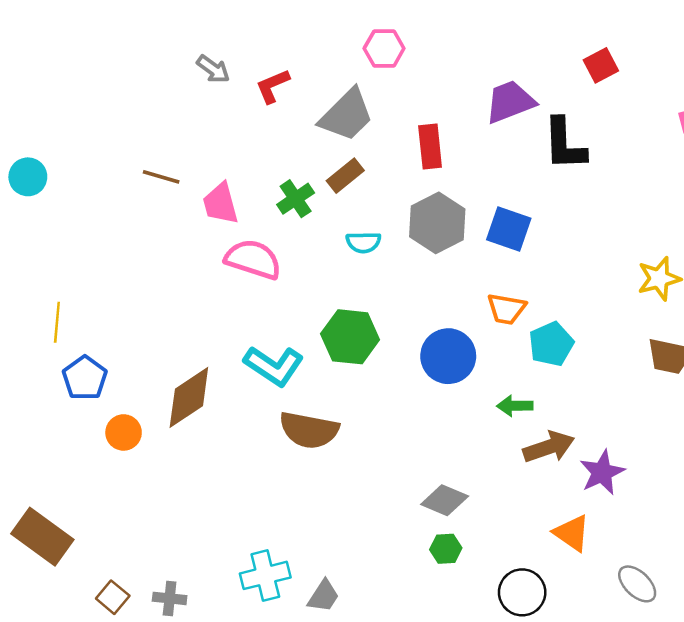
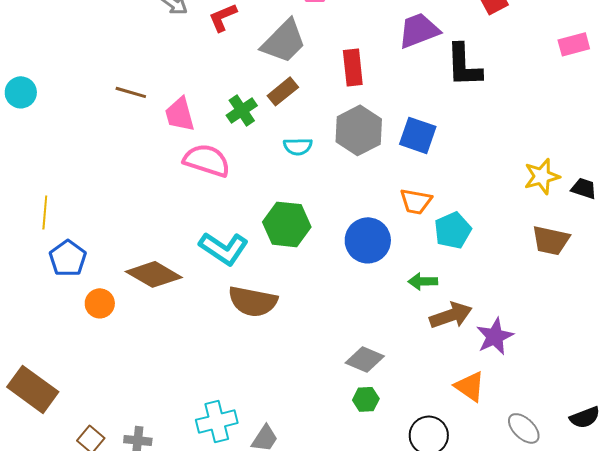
brown diamond: (189, 397) -> (154, 274), turned 64

